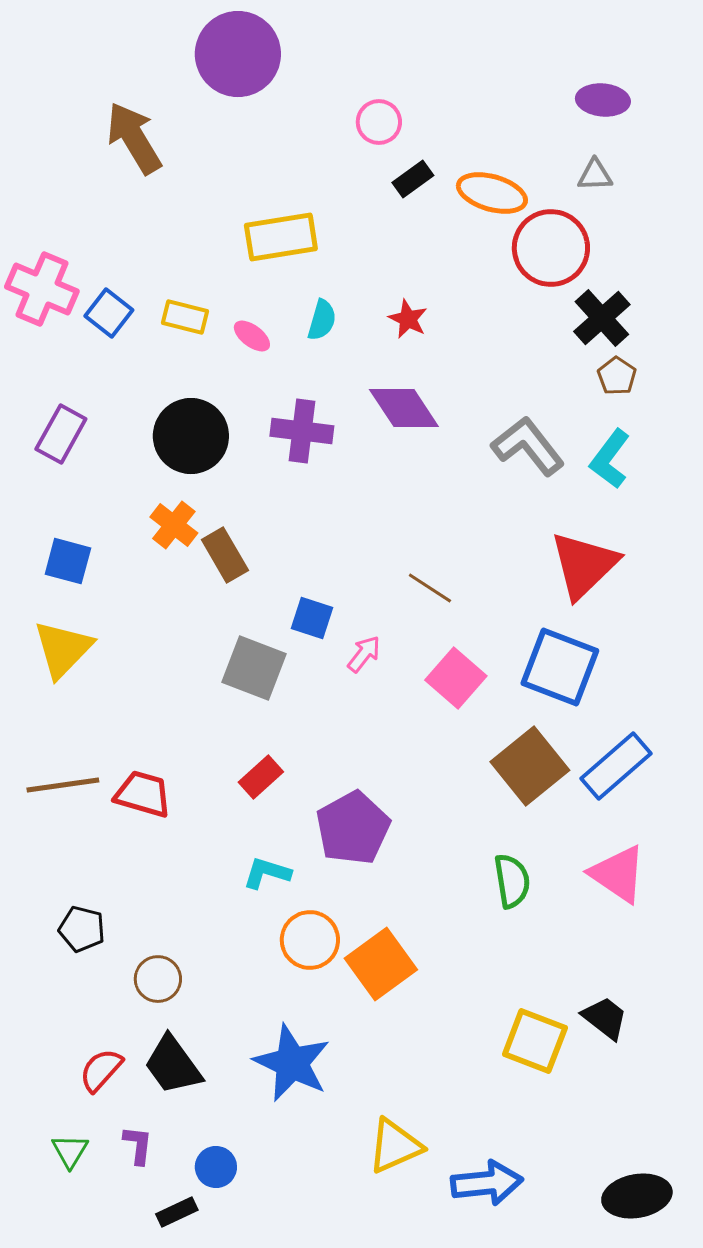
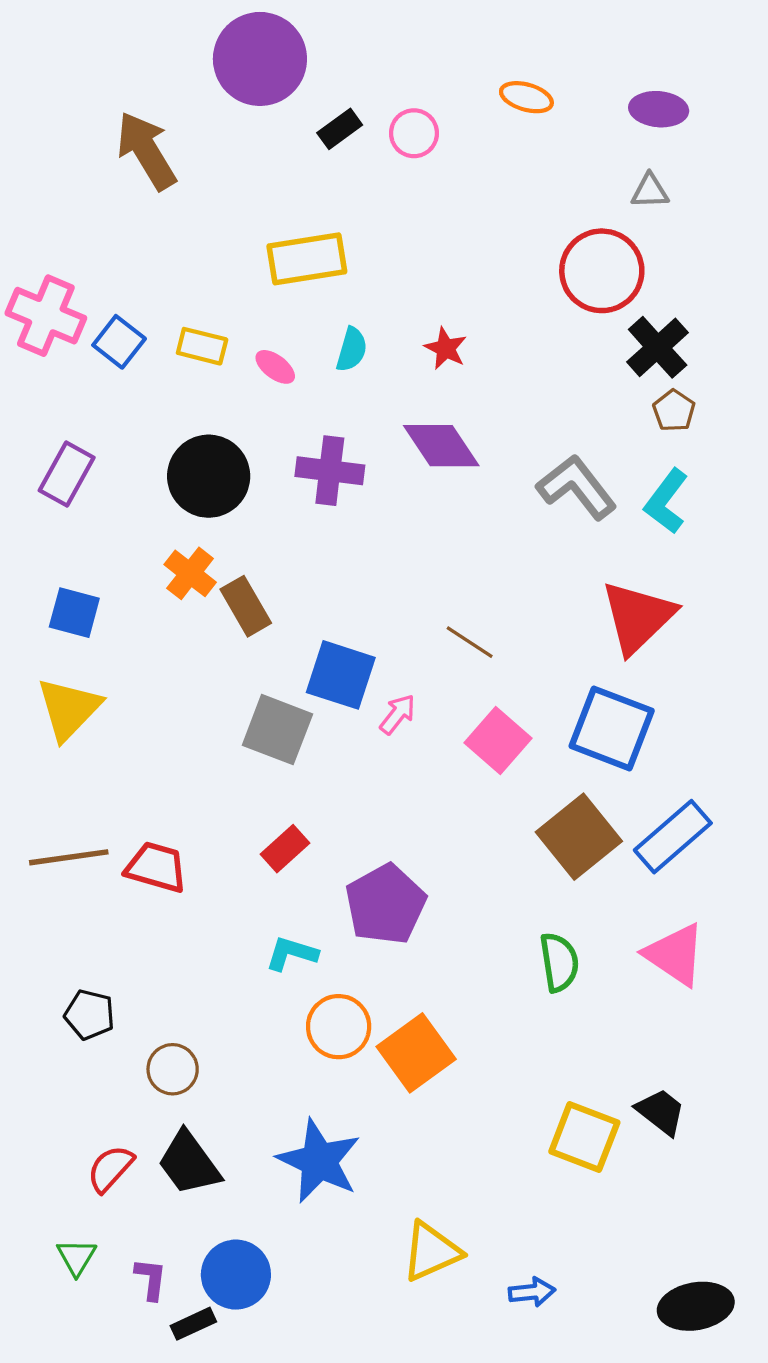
black rectangle: (413, 179) -> (340, 129), moved
orange ellipse: (492, 193) -> (526, 97), moved, size x0.7
blue square: (312, 618) -> (341, 675), size x1.5
purple L-shape: (138, 1145) -> (151, 1279), moved
blue circle: (216, 1167) -> (236, 1275), size x1.5
blue arrow: (487, 1183) -> (532, 1292), size x0.6

